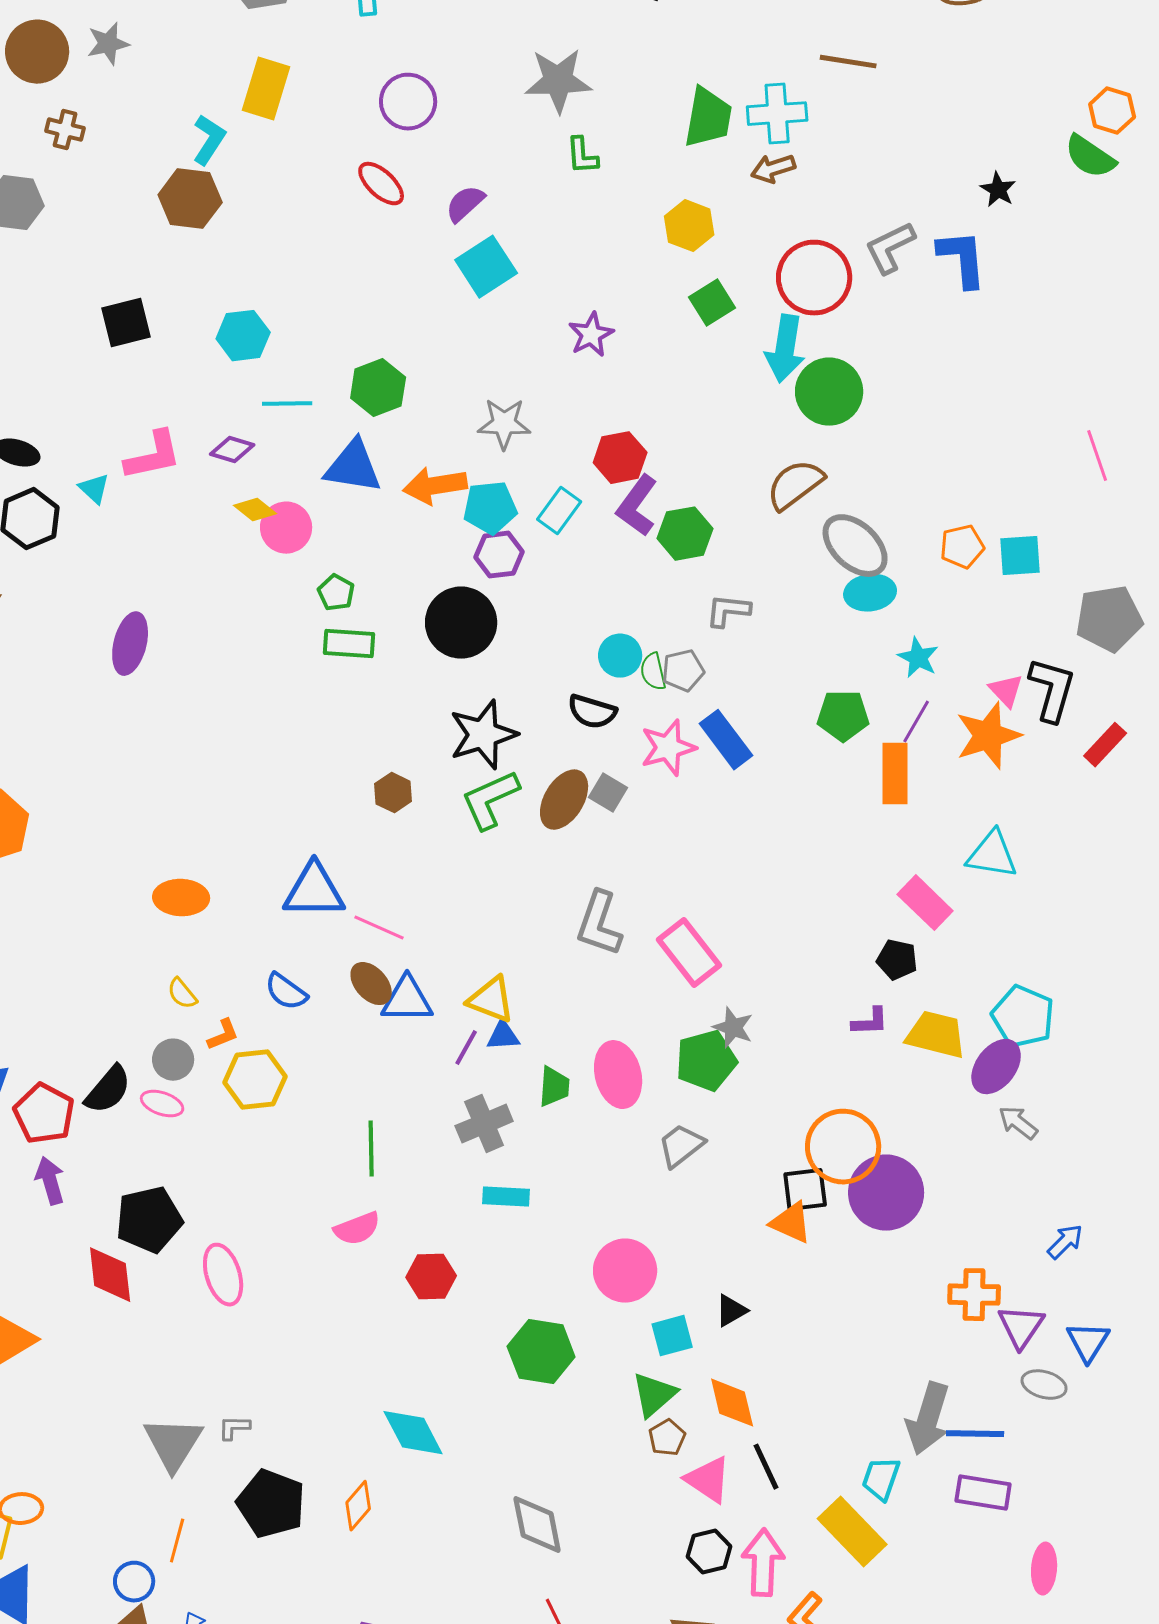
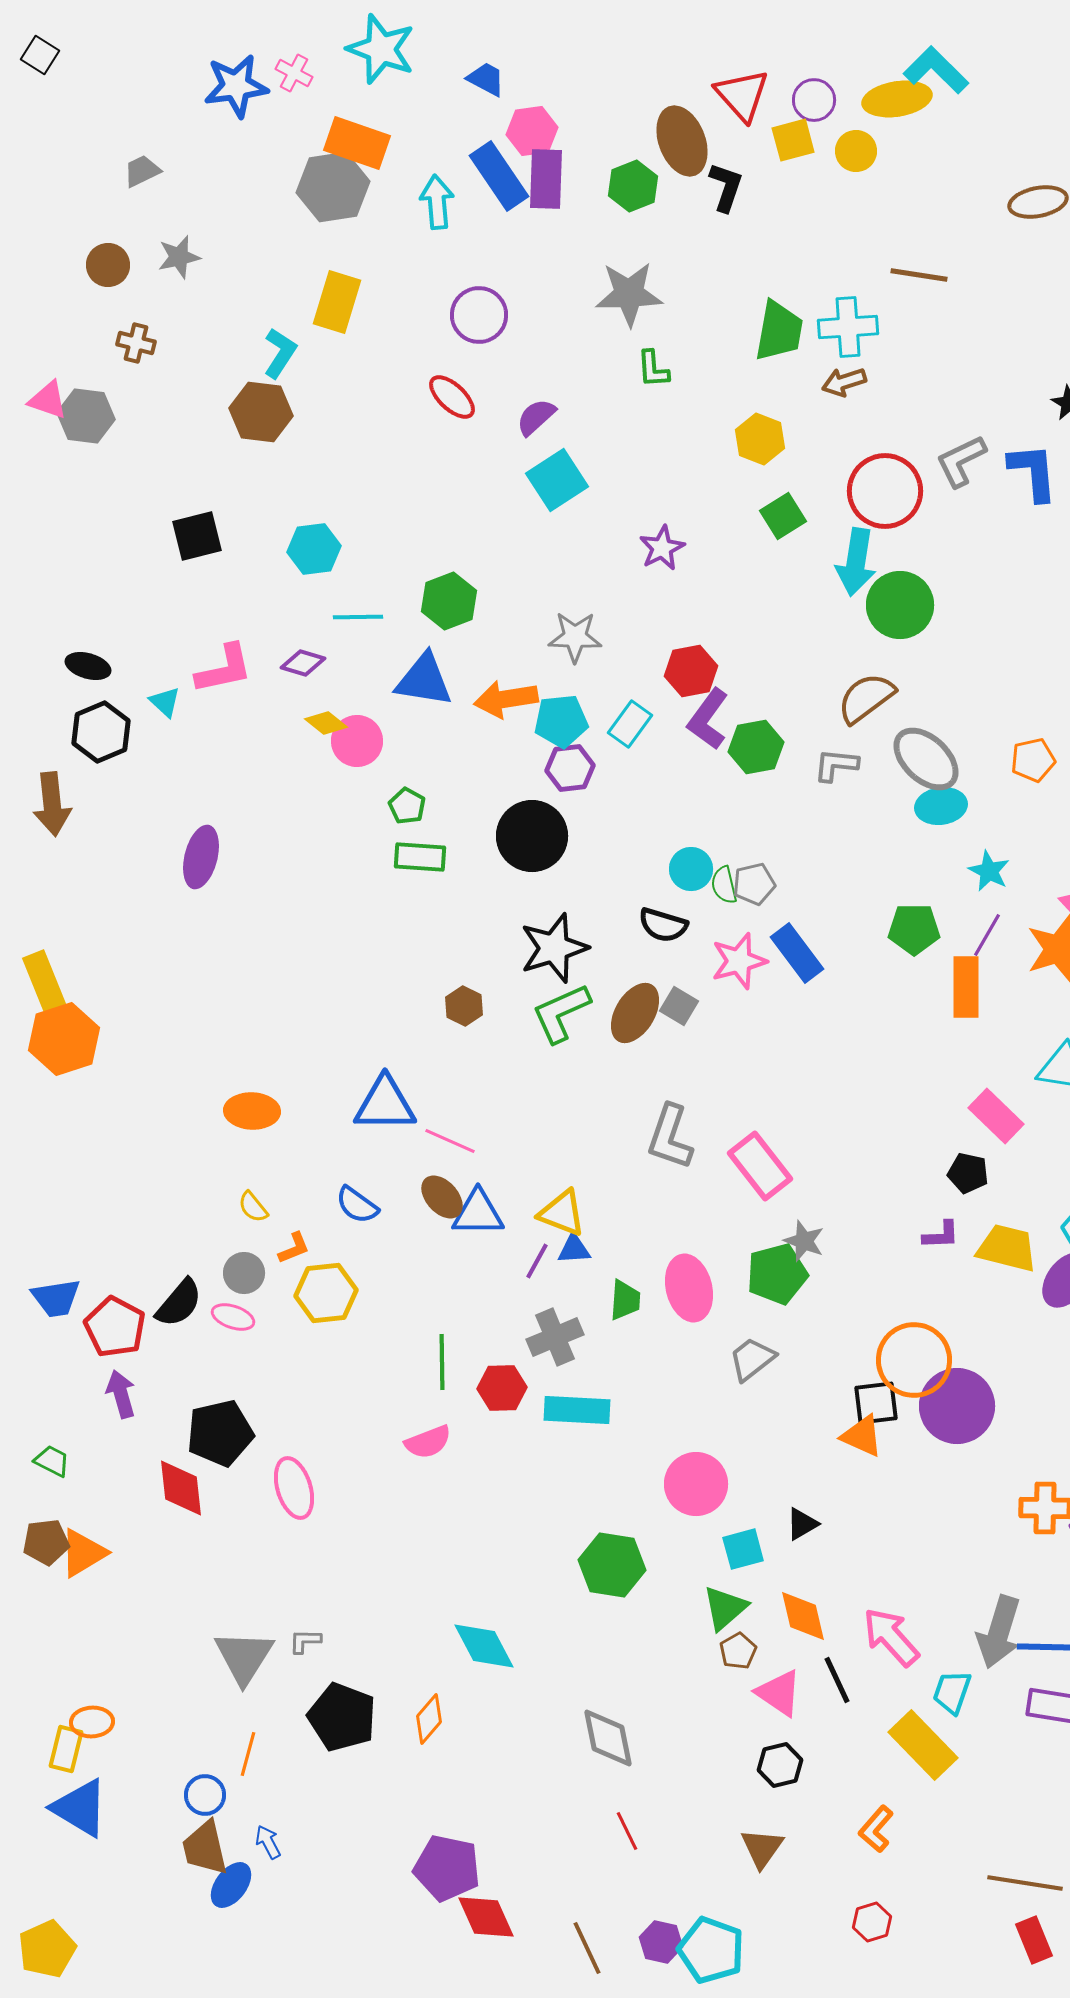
brown circle: (37, 52) -> (108, 265), size x0.7
gray L-shape: (728, 611) -> (836, 765), moved
cyan rectangle: (506, 1197) -> (577, 1410), size x1.4
red hexagon: (431, 1277) -> (502, 1388), moved
pink arrow: (763, 1563) -> (891, 1637), moved, turned -44

